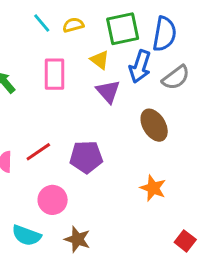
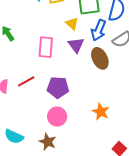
pink rectangle: (55, 74) -> (46, 47), moved
brown ellipse: (154, 125) -> (100, 58), moved
pink circle: (53, 200) -> (57, 117), moved

